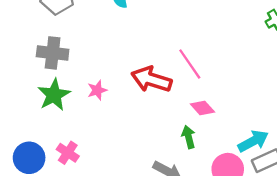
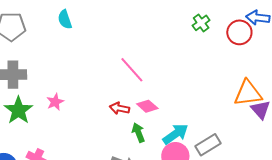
red arrow: (151, 79) -> (119, 108), moved, size x0.6
cyan arrow: (253, 141) -> (175, 134), moved

